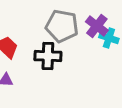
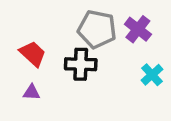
cyan cross: (109, 38) -> (152, 75), moved, turned 30

